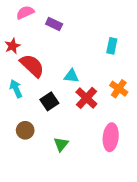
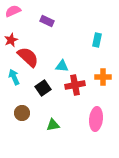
pink semicircle: (25, 12) -> (13, 11), moved
orange cross: (119, 89) -> (103, 77), turned -35
red cross: (86, 98) -> (75, 85), turned 36
green triangle: (61, 144) -> (53, 125), turned 40

